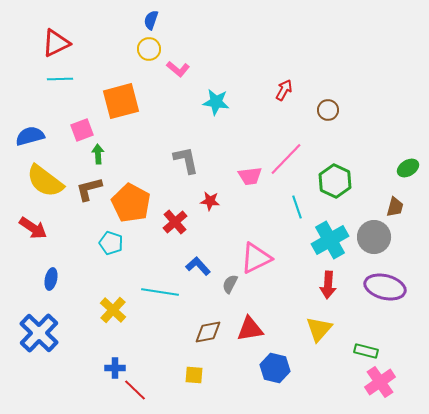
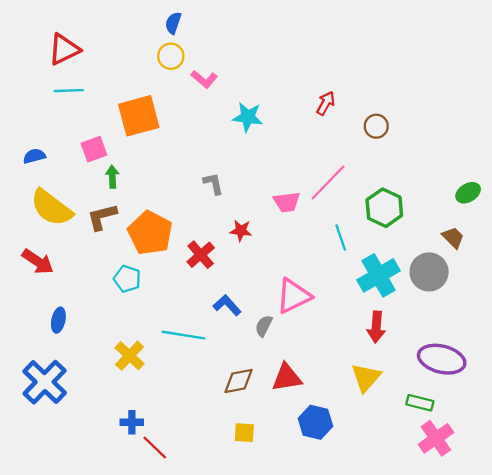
blue semicircle: (30, 136) -> (34, 156), size x0.7
gray L-shape: (186, 160) -> (213, 184), size x0.7
brown trapezoid: (395, 207) -> (453, 238), turned -60
purple ellipse: (385, 287) -> (442, 359), moved
yellow square: (194, 375) -> (244, 433), moved

